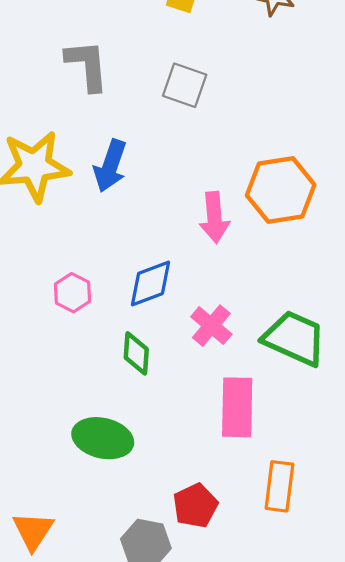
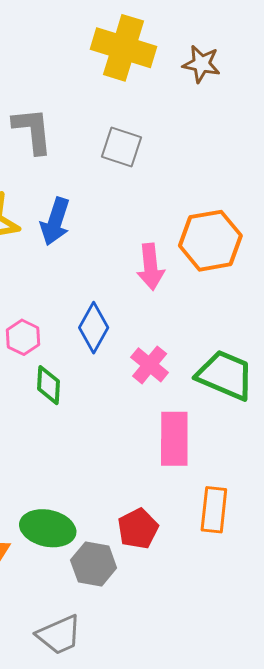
blue diamond: (150, 284) -> (94, 328), turned -39
green diamond: (136, 353) -> (48, 385), moved
green ellipse: (103, 438) -> (48, 528), moved

